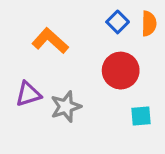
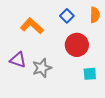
blue square: (118, 22) -> (67, 16), moved
purple triangle: (28, 94) -> (18, 60), turned 36

